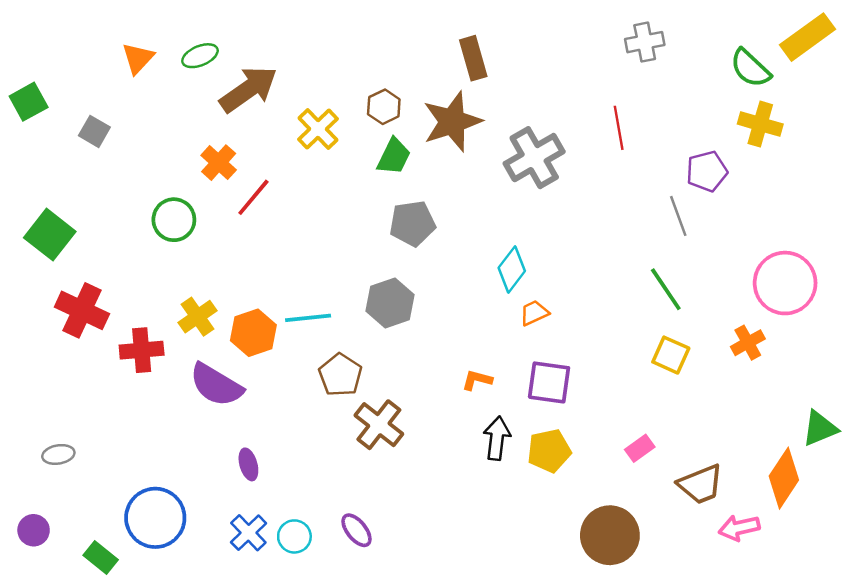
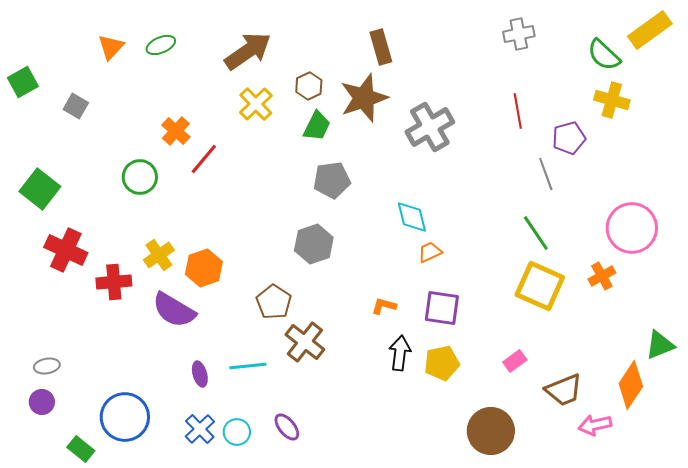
brown arrow: (248, 89) -> (248, 51), moved
red line: (619, 128) -> (518, 111), moved
cyan diamond: (512, 269) -> (412, 217), turned -51
cyan line: (308, 318) -> (248, 366), moved
yellow square: (671, 355) -> (540, 286), size x1.6
purple circle: (34, 530) -> (42, 402), moved

